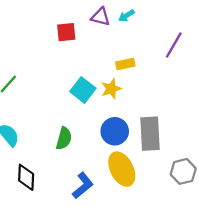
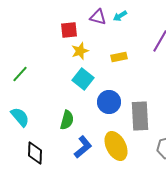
yellow star: (111, 89) -> (80, 51), moved
blue circle: (115, 131) -> (109, 102), moved
blue L-shape: (83, 186) -> (83, 147), moved

